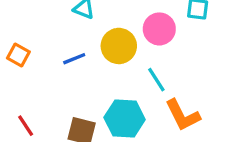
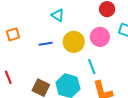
orange square: (18, 55) -> (13, 34), turned 32

